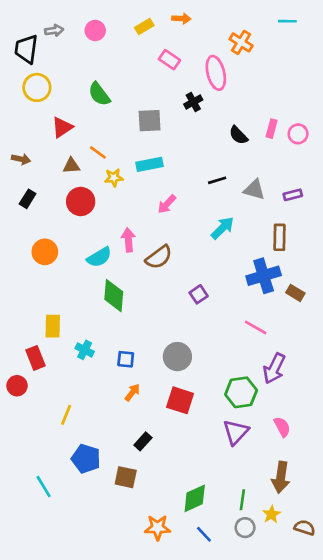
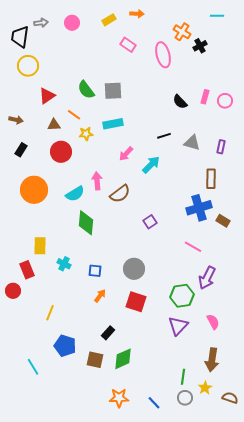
green semicircle: (99, 94) -> (86, 90), moved
black cross: (193, 102) -> (200, 46), moved
purple rectangle: (293, 195) -> (221, 147), turned -64
cyan arrow: (222, 228) -> (151, 165), moved
orange circle: (45, 252) -> (34, 190), size x1.4
green diamond: (195, 498) -> (123, 359), moved

